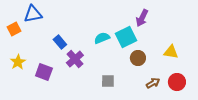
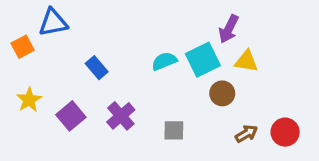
yellow triangle: (171, 52) -> (246, 61), moved
purple cross: (75, 59) -> (121, 116), moved
purple square: (44, 72) -> (71, 116), turned 30

